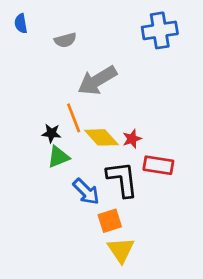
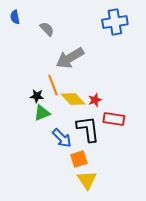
gray semicircle: (65, 40) -> (47, 29), turned -119

